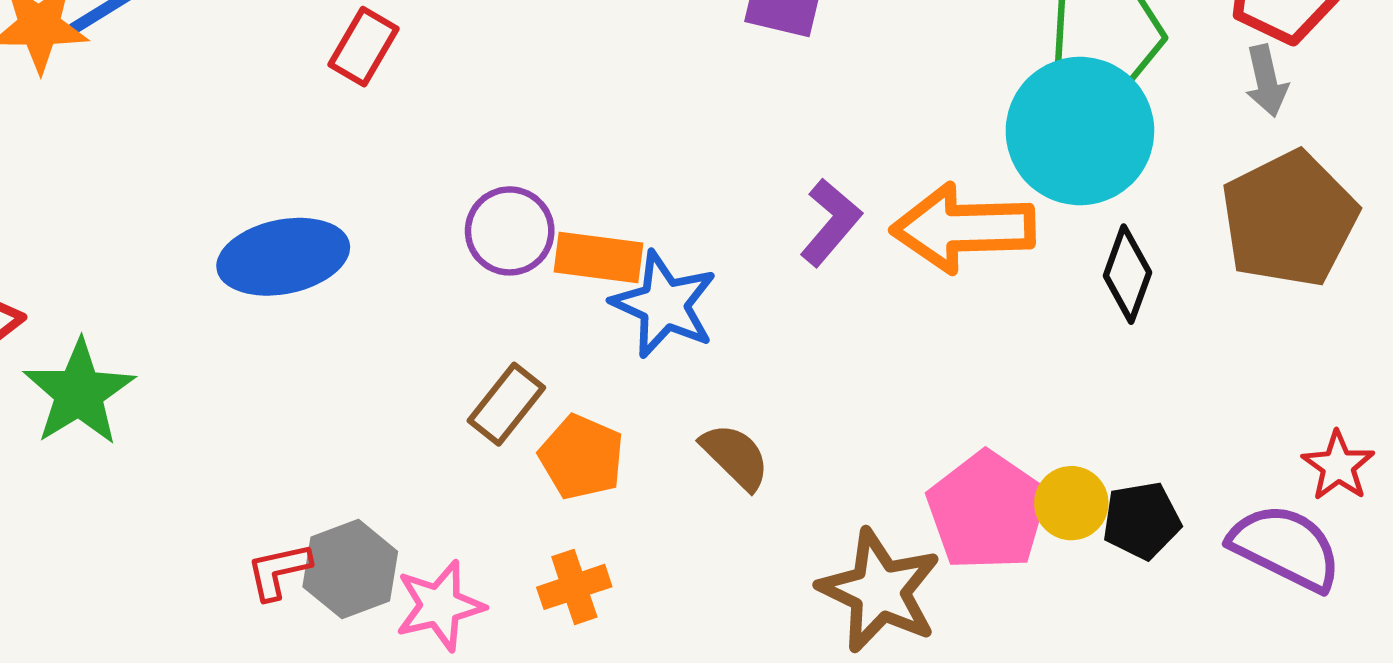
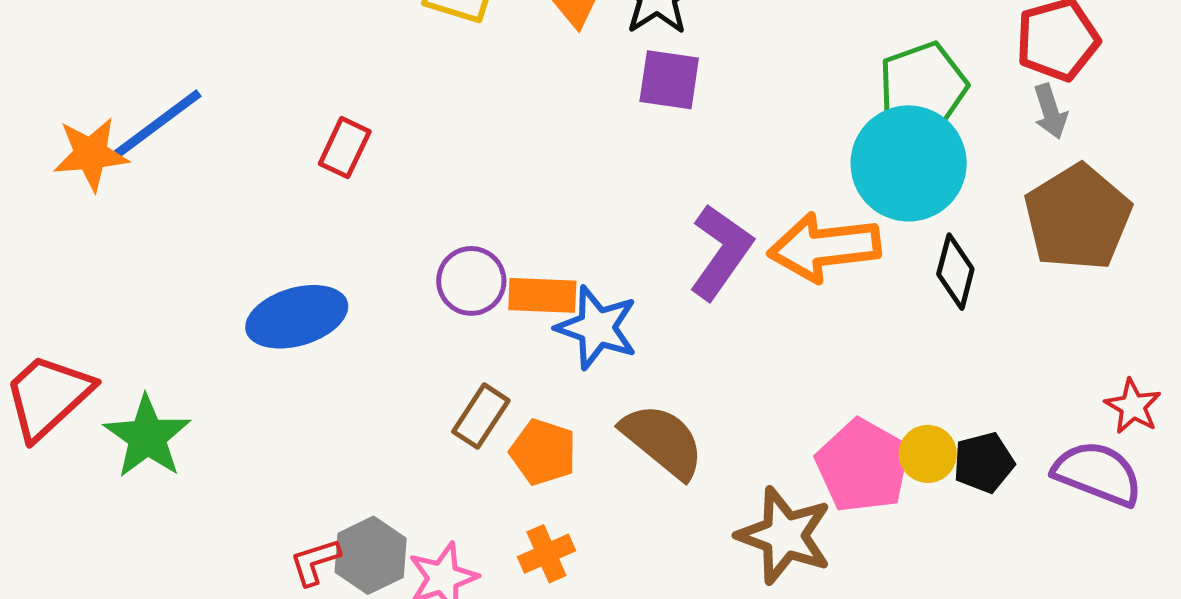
purple L-shape: (831, 222) -> (721, 252), size x1.4
brown semicircle: (735, 456) -> (663, 441), size x1.5

